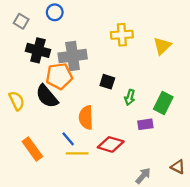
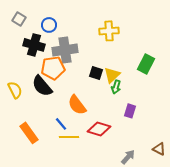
blue circle: (55, 12) -> (49, 25), moved
yellow triangle: (162, 46) -> (112, 75), moved
green rectangle: (163, 103) -> (146, 64), moved
orange semicircle: (86, 118) -> (77, 105), turned -35
purple rectangle: (145, 124) -> (130, 111), turned -64

